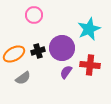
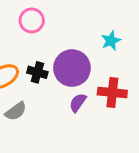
cyan star: (89, 29) -> (111, 41), size x0.6
black cross: (38, 51) -> (37, 72), turned 32

